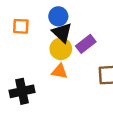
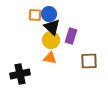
orange square: (21, 26) -> (35, 15), moved
purple rectangle: (86, 44) -> (71, 36), turned -35

